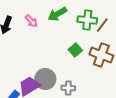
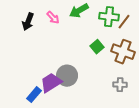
gray cross: (68, 88) -> (120, 85), moved

